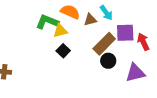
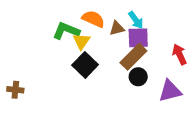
yellow triangle: (60, 31) -> (81, 41), turned -42
purple square: (125, 33) -> (138, 38), moved
black square: (63, 51) -> (85, 65), size x1.5

